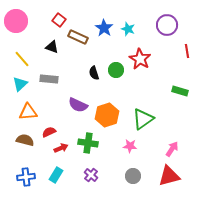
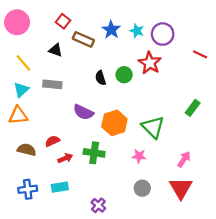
purple circle: (167, 25) -> (163, 34), moved
red line: (187, 51) -> (200, 54), turned -56
green rectangle: (180, 91) -> (193, 108), moved, turned -70
orange triangle: (28, 112) -> (18, 115), moved
green triangle: (143, 119) -> (153, 127), turned -40
cyan rectangle: (56, 175) -> (60, 187), turned 49
purple cross: (91, 175) -> (98, 205), moved
red triangle: (169, 176) -> (181, 188), turned -45

